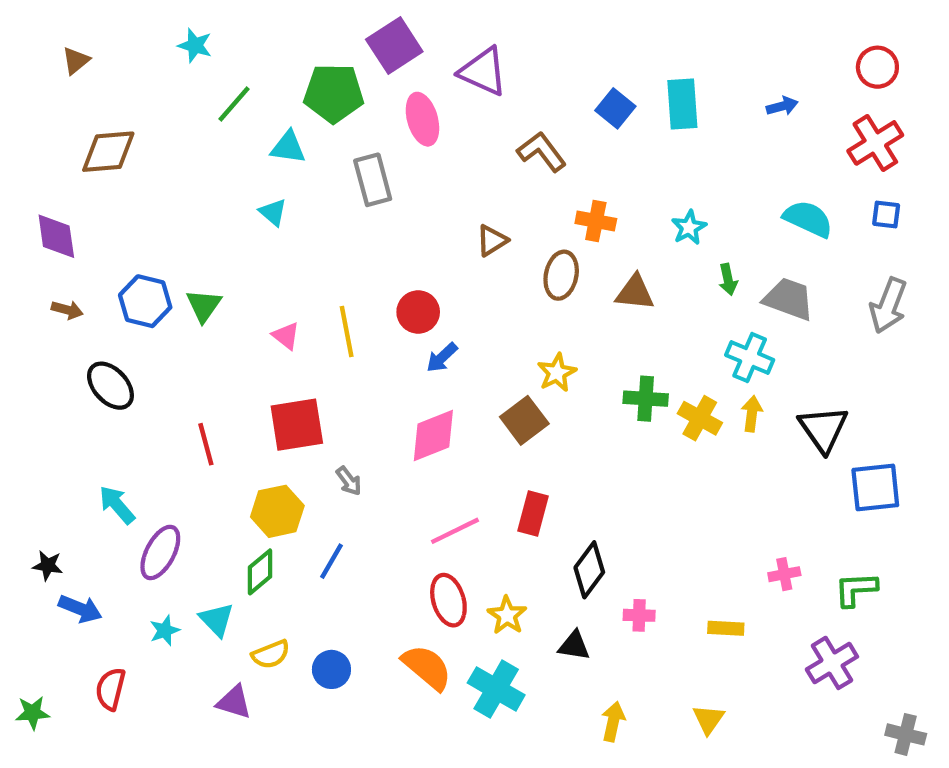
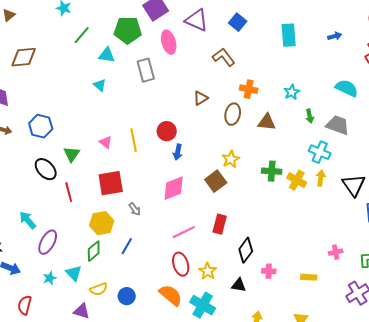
blue square: (615, 108) -> (238, 22), moved
green triangle: (204, 305) -> (72, 154), moved
blue arrow: (442, 357) -> (178, 152), turned -35
black ellipse: (110, 386) -> (46, 169), moved

